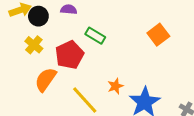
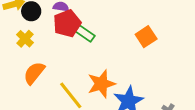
red pentagon: (69, 55) -> (67, 23), moved
orange star: (115, 86) -> (101, 84), size x1.8

